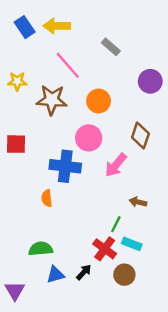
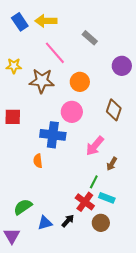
pink arrow: (116, 165) -> (95, 146), moved
brown arrow: (138, 202) -> (112, 164), turned -72
green semicircle: (41, 249) -> (23, 207), moved, turned -30

